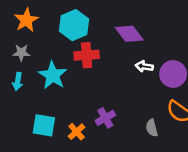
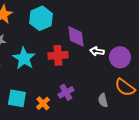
purple diamond: (129, 34) -> (76, 36), moved, turned 30
red cross: (87, 55) -> (58, 55), moved

